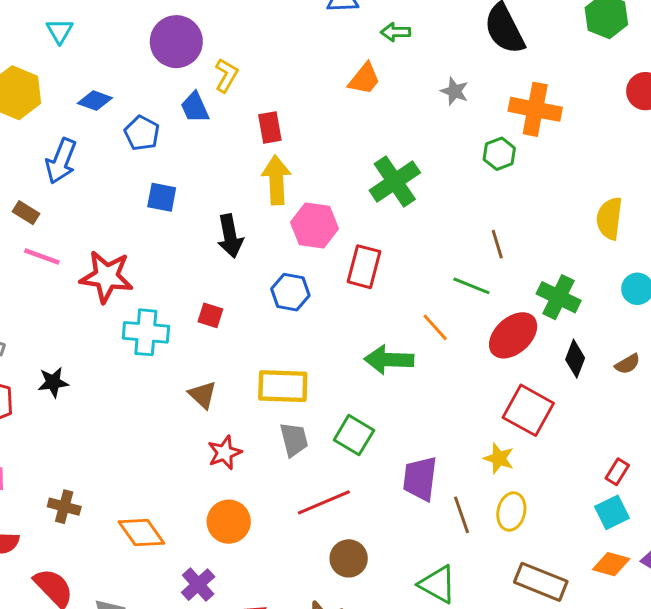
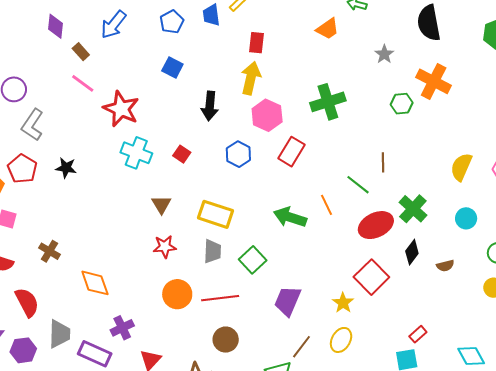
brown line: (461, 515) -> (301, 347), moved, turned 40
orange circle: (229, 522) -> (177, 294), moved

